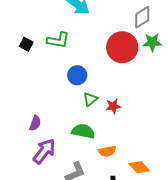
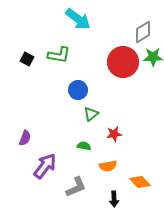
red star: (113, 106) -> (114, 134), moved
purple semicircle: (35, 123) -> (25, 138), moved
green semicircle: (83, 131) -> (84, 146), size x0.6

